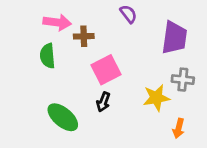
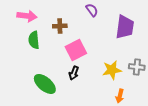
pink arrow: (57, 22) -> (27, 16), moved
gray cross: (183, 80) -> (137, 67), moved
orange arrow: (179, 128) -> (120, 96), moved

